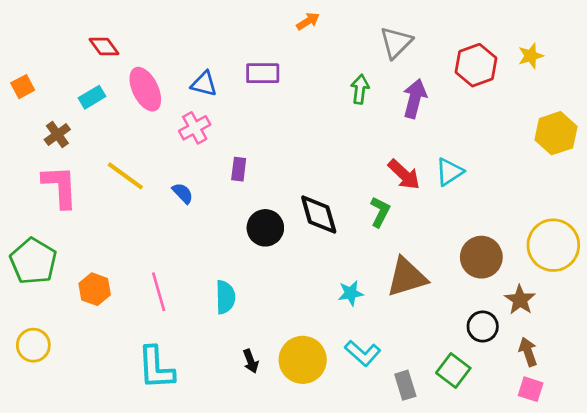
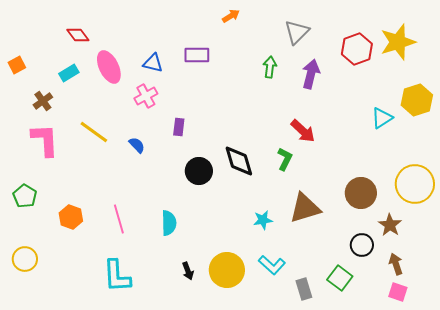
yellow star: (531, 56) -> (398, 42), size x1.8
cyan triangle: (449, 172) -> (382, 118), moved
green pentagon: (33, 261) -> (25, 196), size x0.7

